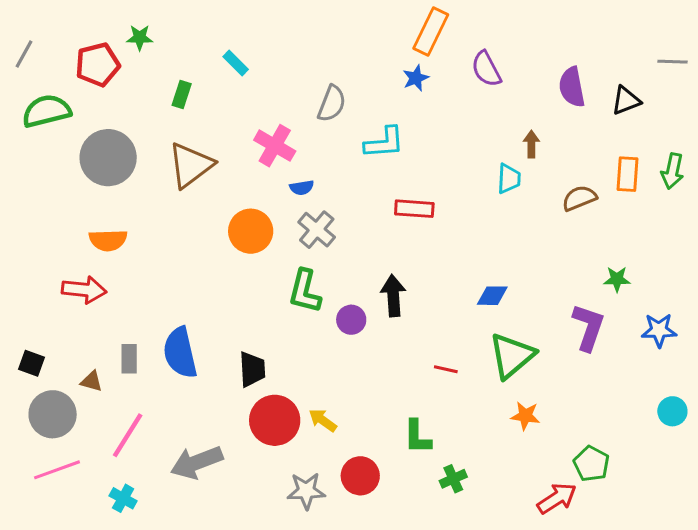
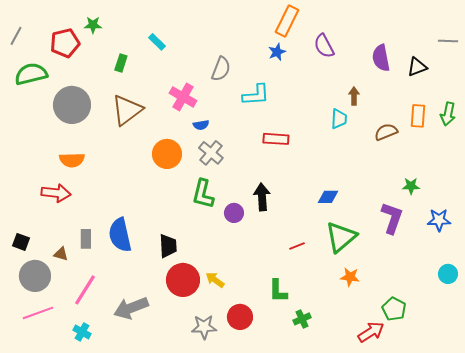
red line: (446, 369) -> (297, 246), turned -35

